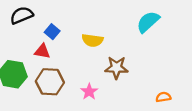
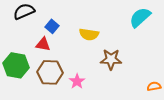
pink star: (89, 92) -> (77, 81), moved

